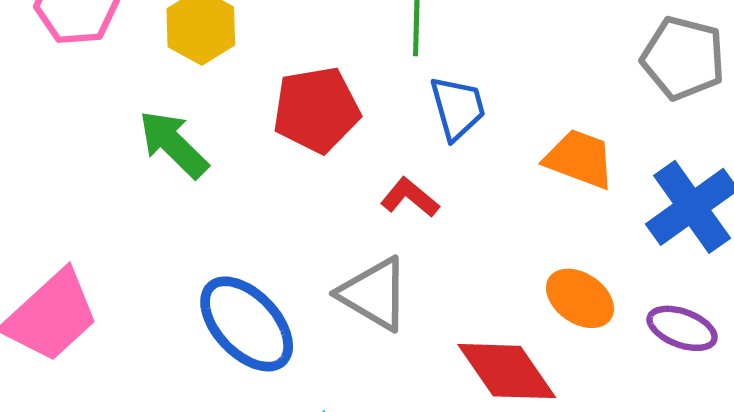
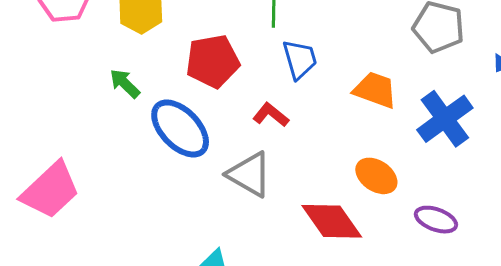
green arrow: (173, 144) -> (125, 83), size x0.7
blue ellipse: (247, 324) -> (180, 128), moved
purple ellipse: (682, 328) -> (436, 220), moved

